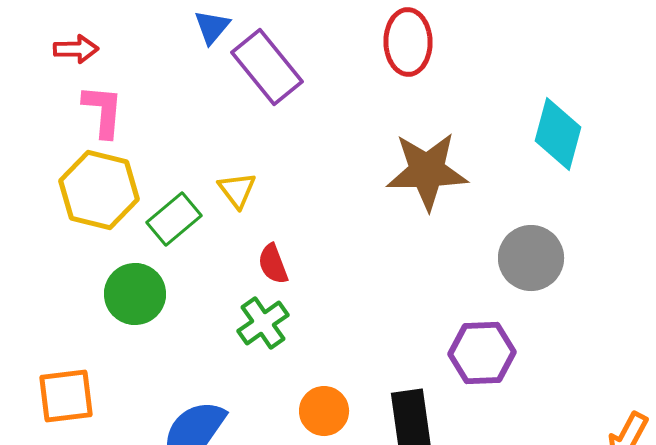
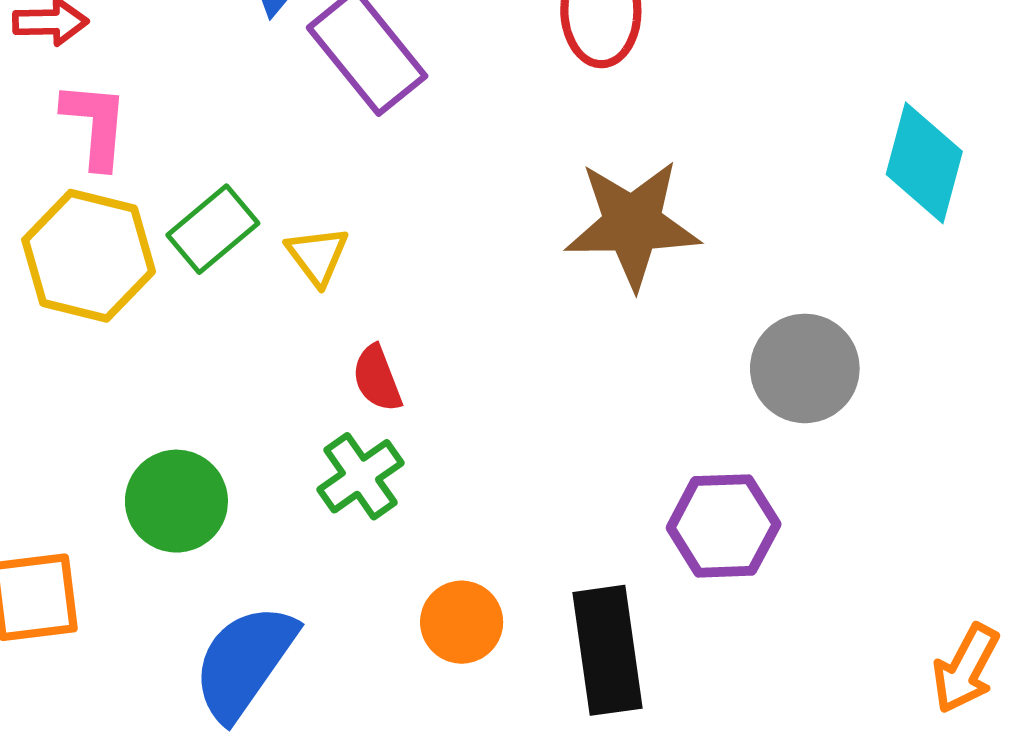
cyan diamond: (558, 134) -> (924, 163), moved
green rectangle: (174, 219) -> (213, 229), moved
green circle: (135, 294) -> (176, 501), moved

